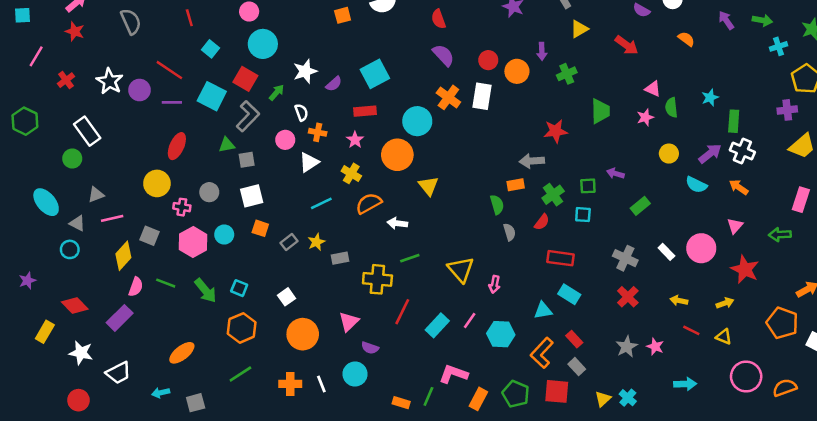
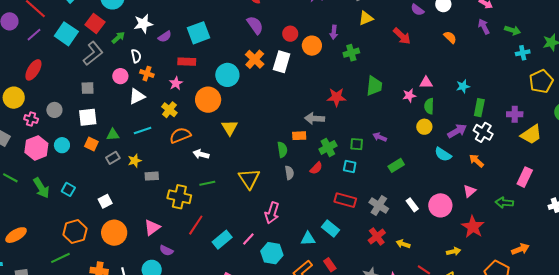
pink triangle: (653, 89) -> (426, 83), moved, turned -32
purple line: (172, 102) -> (34, 35), turned -49
green semicircle: (671, 107) -> (429, 106), moved
purple cross: (787, 110) -> (515, 114), moved
green triangle: (227, 145) -> (113, 135), moved
red rectangle: (561, 258) -> (345, 200), moved
yellow triangle: (461, 269) -> (249, 179), moved
pink arrow: (495, 284) -> (272, 213), size x1.5
yellow arrow: (679, 301) -> (403, 244), moved
orange hexagon: (242, 328) -> (75, 232), moved

